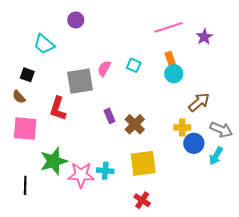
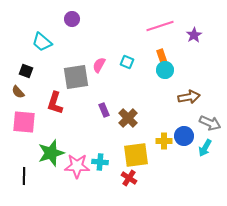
brown arrow: (199, 102) -> (189, 97), turned 30
yellow cross: (182, 127) -> (164, 141), moved
red cross: (142, 200) -> (129, 178), moved

